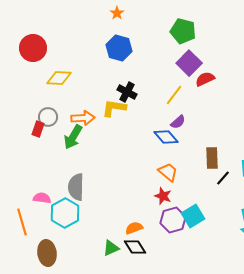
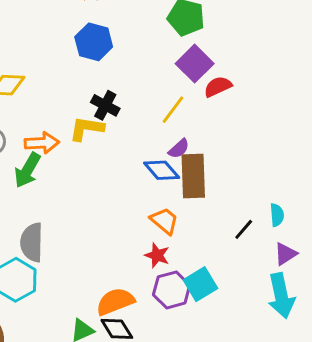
brown rectangle: (212, 158) -> (193, 176), moved, size x1.4
orange semicircle: (134, 228) -> (115, 301), size x1.5

